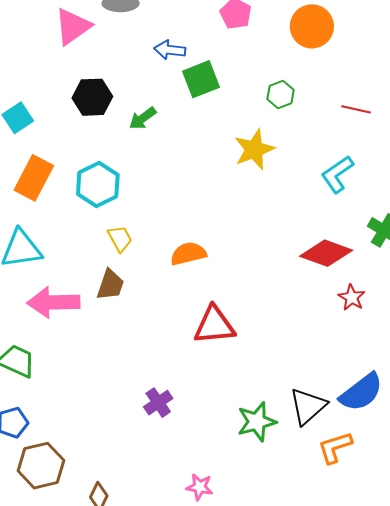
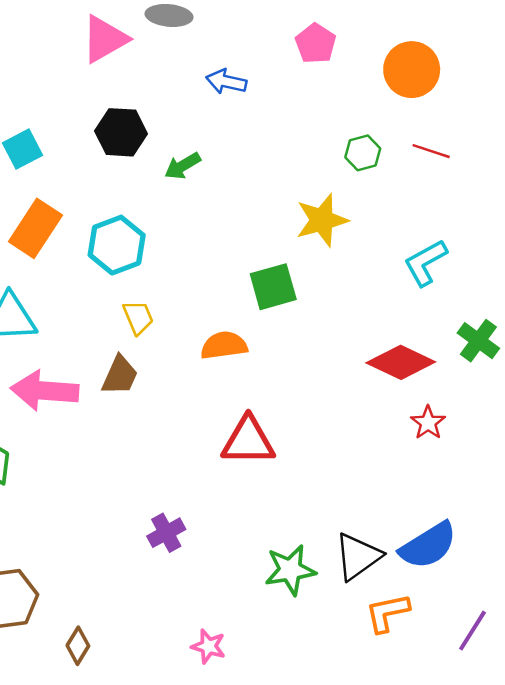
green square: (201, 79) -> (273, 287), moved
red line: (356, 109) -> (431, 151), moved

